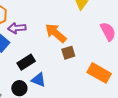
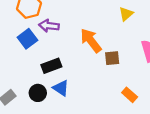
brown square: (68, 53) -> (112, 58), moved
orange rectangle: (99, 73) -> (130, 95), size x0.6

